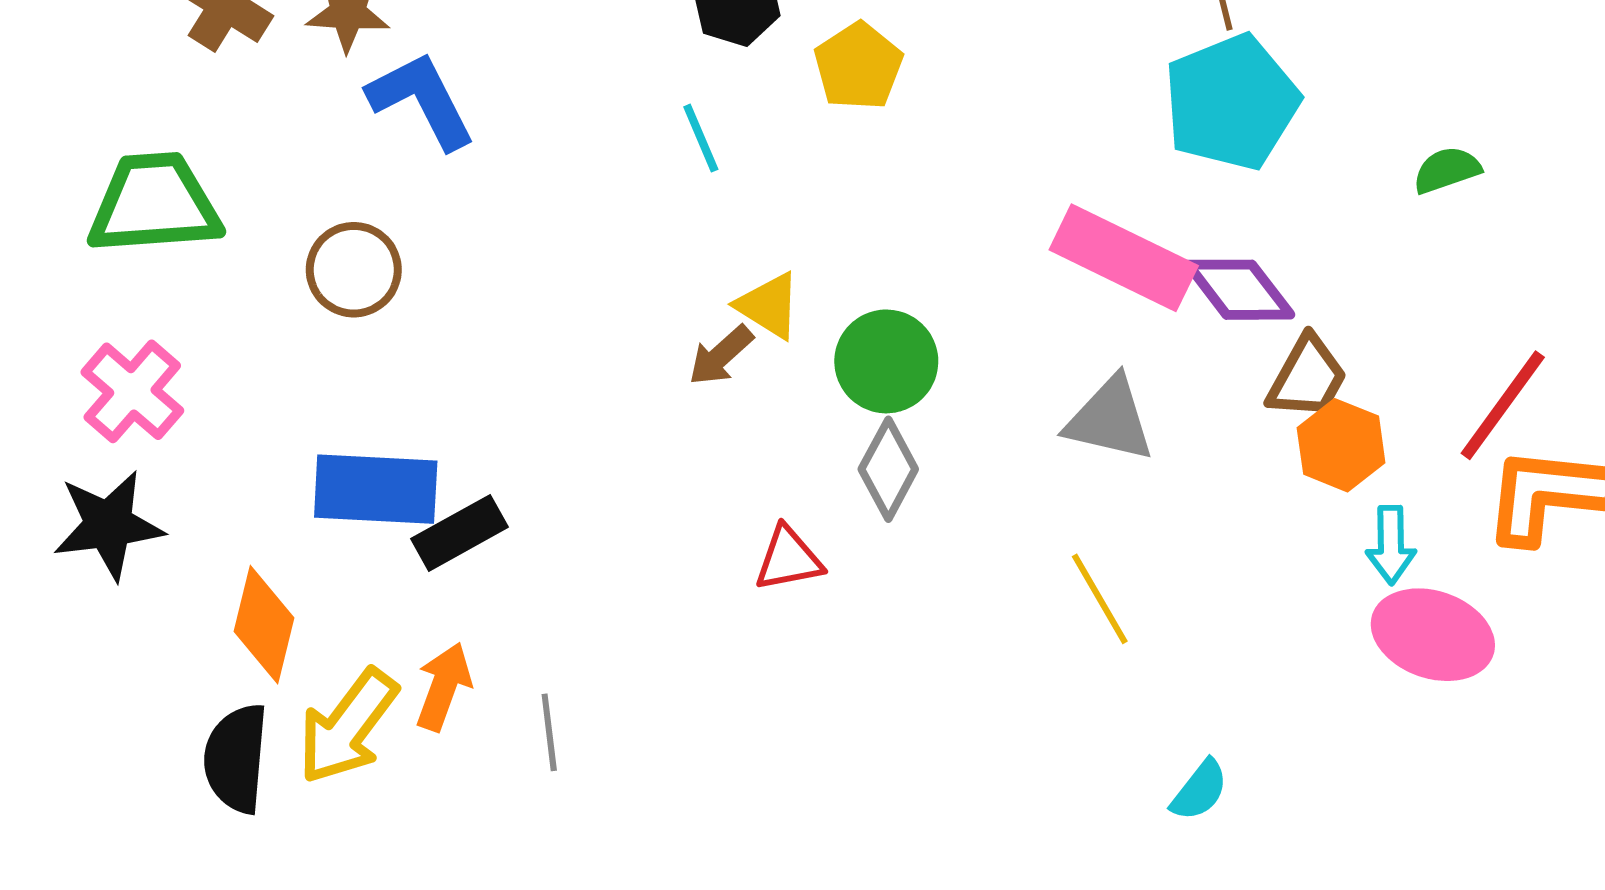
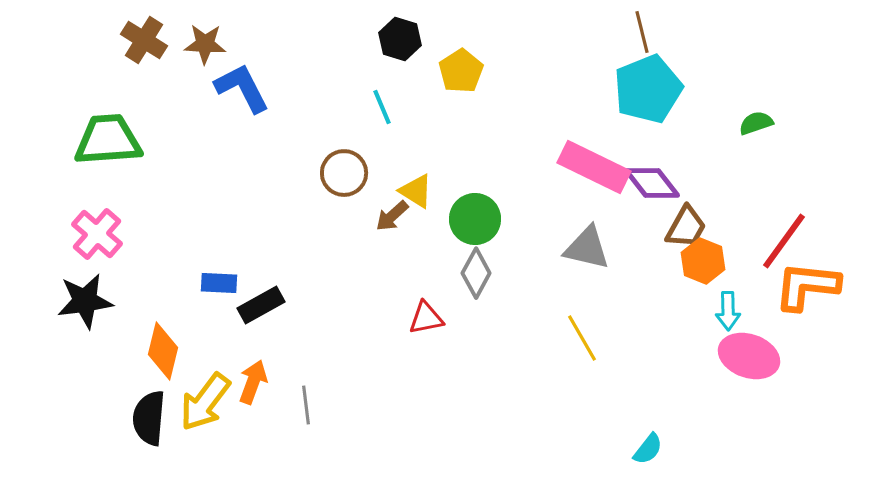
brown circle: (354, 270) -> (344, 173), moved
blue rectangle: (376, 489) -> (219, 283), size x0.6
cyan semicircle: (1199, 790) -> (648, 449), moved

